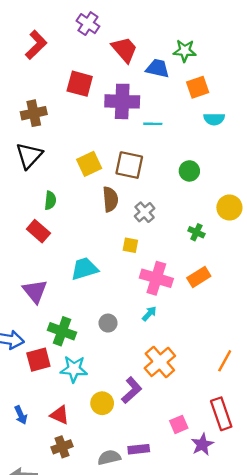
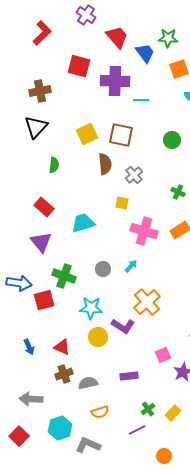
blue trapezoid: (158, 68) -> (145, 53), turned 40
red rectangle: (38, 231) -> (44, 207), moved
cyan arrow: (149, 314) -> (131, 266), moved
cyan star: (74, 369) -> (91, 308), moved
purple L-shape: (132, 390) -> (123, 326), turned 75
gray semicircle: (109, 457) -> (88, 383), moved

